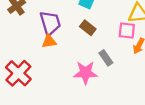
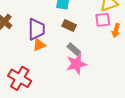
purple trapezoid: (50, 23) -> (36, 29), turned 30
gray rectangle: (106, 58) -> (74, 49), moved

